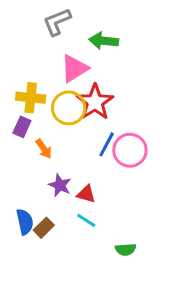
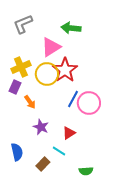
gray L-shape: (57, 22) -> (23, 24), moved
yellow cross: (31, 98) -> (21, 67), turned -30
red triangle: (86, 194) -> (69, 133), moved, turned -48
brown rectangle: (44, 228) -> (43, 164), moved

